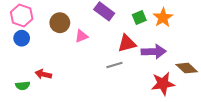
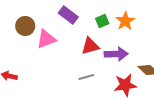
pink triangle: (81, 36) -> (46, 39), size x1.5
gray line: (114, 65) -> (86, 77), moved

